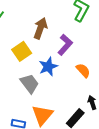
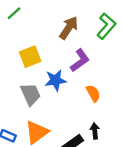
brown arrow: (40, 28) -> (69, 28), moved

